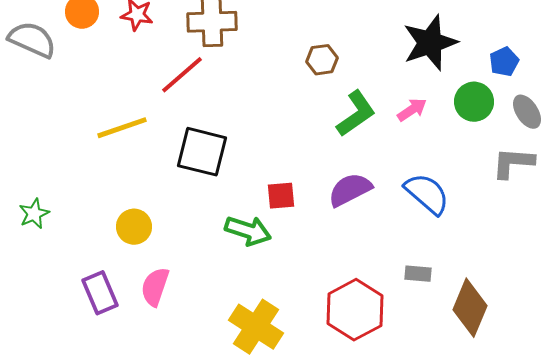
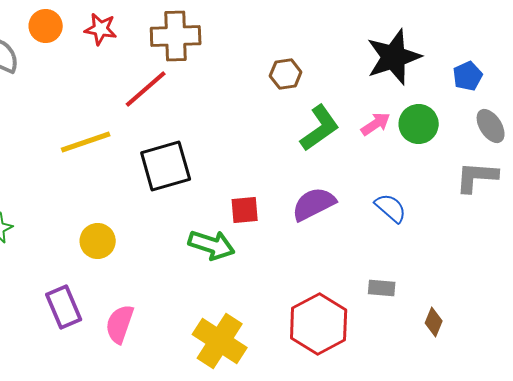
green circle: (474, 102) -> (419, 124), moved
black square: (202, 152) -> (166, 166), turned -30
blue semicircle: (427, 194) -> (391, 208), size x0.7
pink semicircle: (155, 287) -> (120, 324), moved
brown diamond: (470, 308) -> (434, 322), size x0.5

